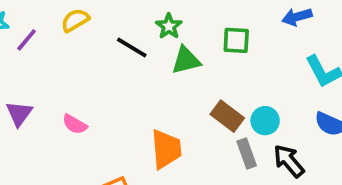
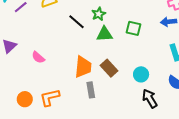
brown rectangle: (227, 116) -> (109, 68), moved
orange trapezoid: (166, 149) -> (83, 67), moved
gray rectangle: (247, 154) -> (91, 90), moved

